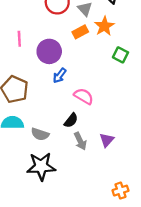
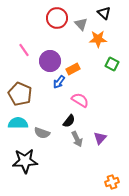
orange star: (104, 26) -> (98, 39), turned 30
orange rectangle: (80, 32) -> (73, 69), moved
pink line: (19, 39) -> (24, 50), turned -32
black star: (41, 166) -> (25, 161), moved

